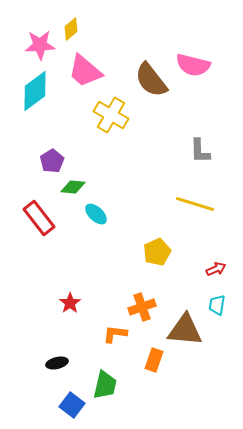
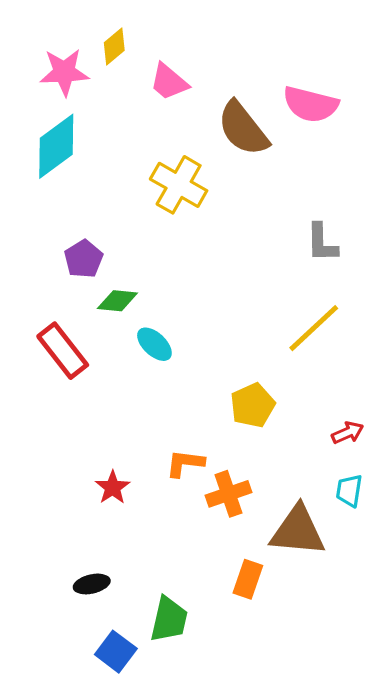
pink trapezoid: (85, 71) -> (169, 82), moved, size x0.7
yellow line: (195, 204) -> (314, 328), turned -60
orange L-shape: (115, 334) -> (185, 463), moved

